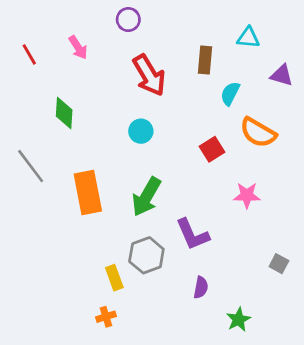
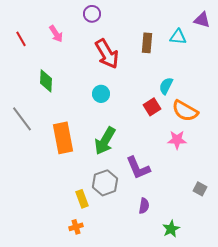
cyan triangle: (248, 38) -> (178, 37), moved
purple triangle: (282, 75) -> (202, 20), moved
cyan semicircle: (230, 93) -> (166, 86), moved
orange semicircle: (258, 133) -> (185, 111), moved

